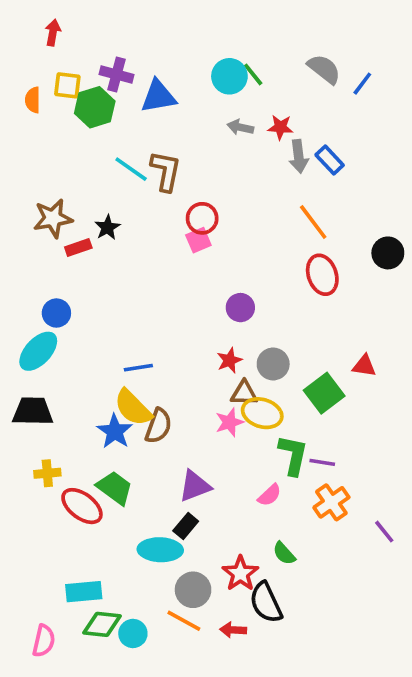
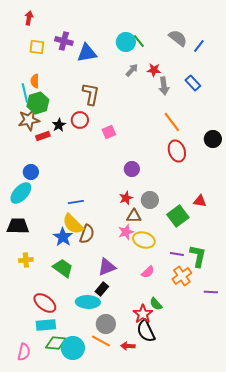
orange semicircle: (33, 100) -> (35, 81), moved
green hexagon: (95, 107) -> (38, 103), moved
gray arrow: (240, 127) -> (132, 70), turned 120
blue rectangle: (330, 160) -> (193, 83), moved
cyan line: (131, 169) -> (25, 93), moved, turned 42
red circle: (202, 218) -> (80, 120), moved
yellow ellipse: (262, 413) -> (144, 240), moved
green L-shape: (293, 455) -> (198, 256), moved
red ellipse: (82, 506) -> (45, 303), moved
purple line: (384, 532) -> (211, 292), turned -48
red star: (240, 573) -> (143, 314), moved
cyan circle: (133, 633) -> (73, 348), size x1.5

